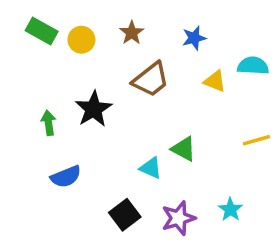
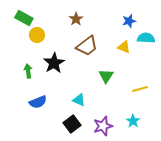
blue star: (194, 38) -> (129, 21), moved
yellow circle: (81, 40) -> (37, 35), moved
yellow line: (256, 140) -> (140, 89), moved
green triangle: (184, 149) -> (106, 76), moved, turned 35
cyan triangle: (151, 168) -> (79, 100), moved

